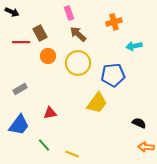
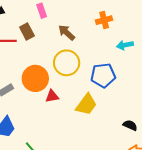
pink rectangle: (69, 13) -> (42, 11), moved
orange circle: (48, 56) -> (35, 78), moved, size x1.6
red triangle: (50, 113) -> (52, 96), moved

